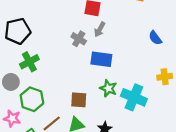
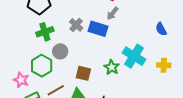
gray cross: (79, 39) -> (76, 25), moved
blue rectangle: (101, 59) -> (98, 29), moved
gray circle: (11, 82) -> (60, 51), moved
cyan cross: (134, 97) -> (134, 56), moved

